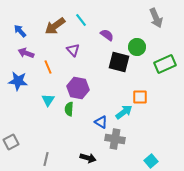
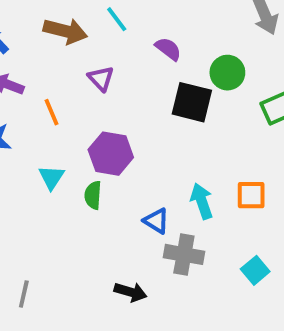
brown arrow: (55, 26) -> (65, 31), turned -130
orange square: (140, 97) -> (251, 195), moved
cyan arrow: (124, 112) -> (202, 201), turned -72
gray line: (46, 159) -> (24, 294), moved
cyan square: (151, 161) -> (255, 270), moved

